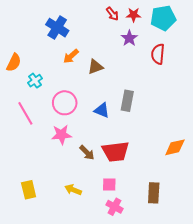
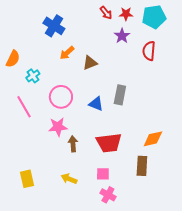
orange diamond: (175, 147) -> (153, 139), moved
brown arrow: (87, 153) -> (73, 144), moved, turned -140
brown rectangle: (154, 193) -> (142, 166), moved

